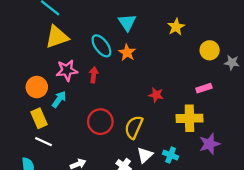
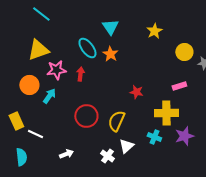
yellow triangle: (57, 37) -> (38, 50), moved
yellow rectangle: (39, 118) -> (16, 121), moved
cyan cross: (171, 155) -> (154, 137), moved

